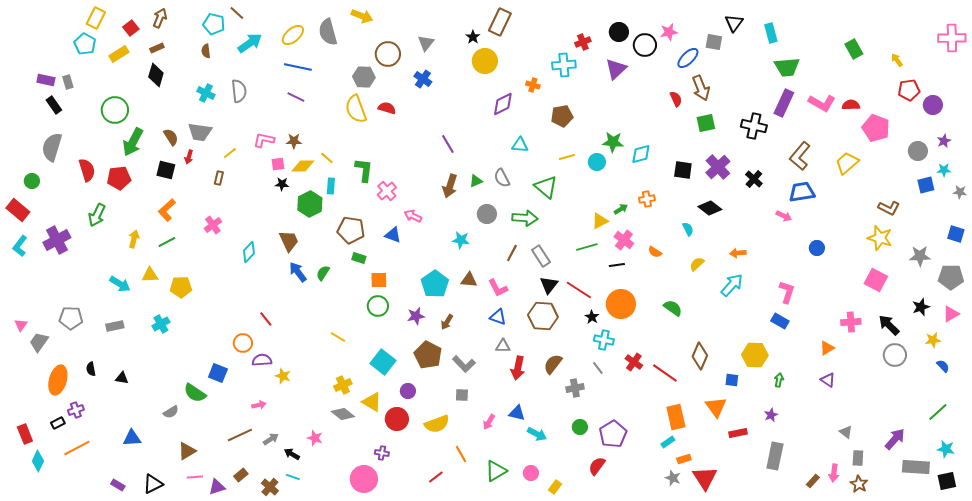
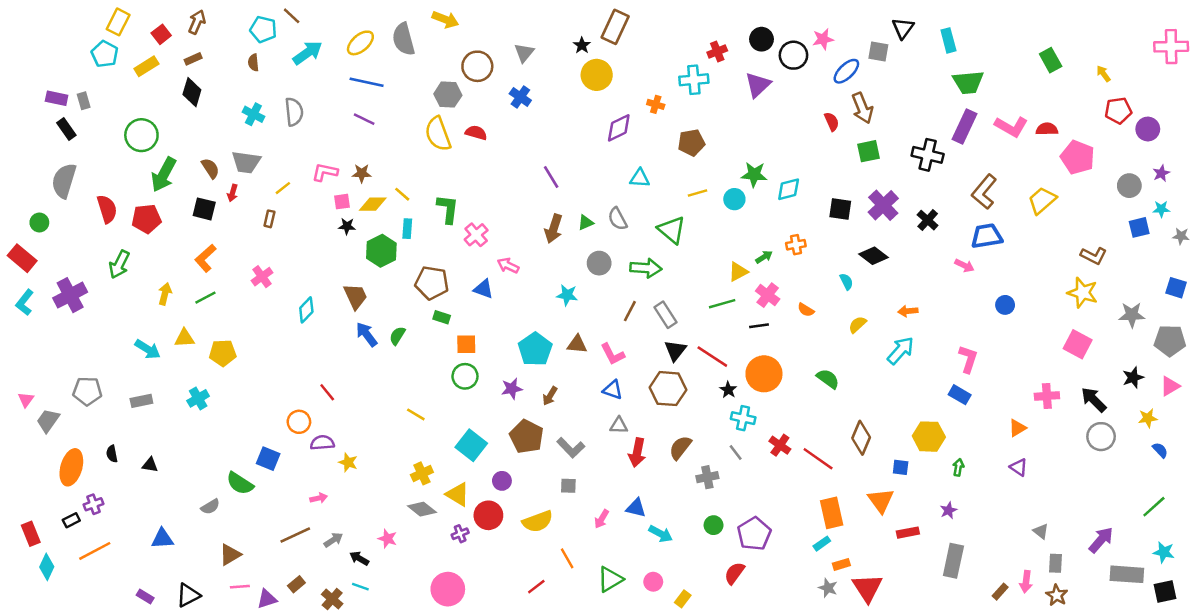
purple cross: (382, 453) -> (460, 534), moved, turned -32

